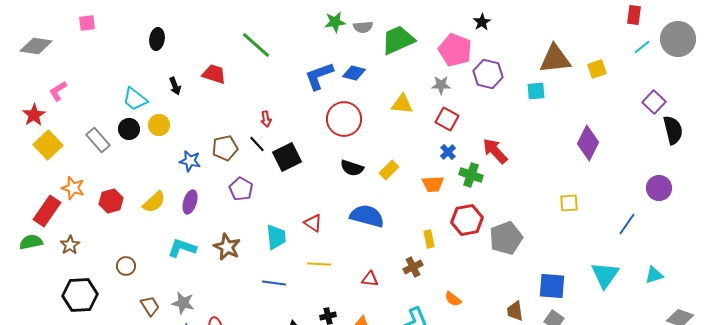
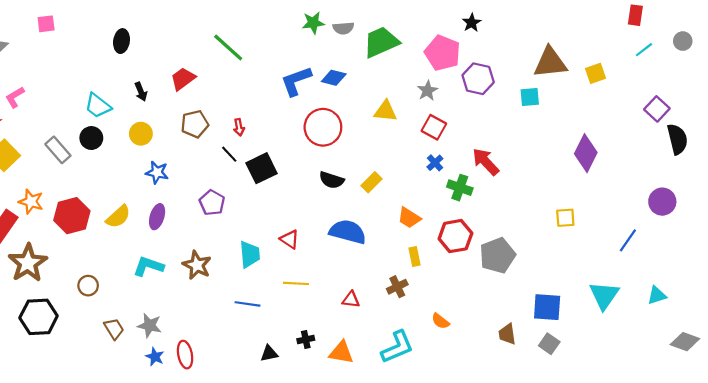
gray circle: (678, 39) -> (683, 41), size x0.5
red trapezoid: (214, 74) -> (183, 79), turned -55
gray star: (441, 85) -> (427, 91), turned -30
yellow circle: (159, 125) -> (141, 134), moved
brown pentagon: (225, 148) -> (195, 124), moved
orange trapezoid: (433, 184) -> (409, 218), moved, turned 35
red hexagon: (111, 201) -> (72, 216), size x1.4
brown star: (70, 245) -> (28, 263), size x1.8

